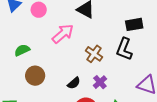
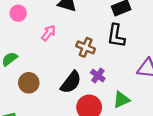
pink arrow: (63, 34) -> (49, 33), size x0.7
black semicircle: (74, 83) -> (71, 82), size x1.6

